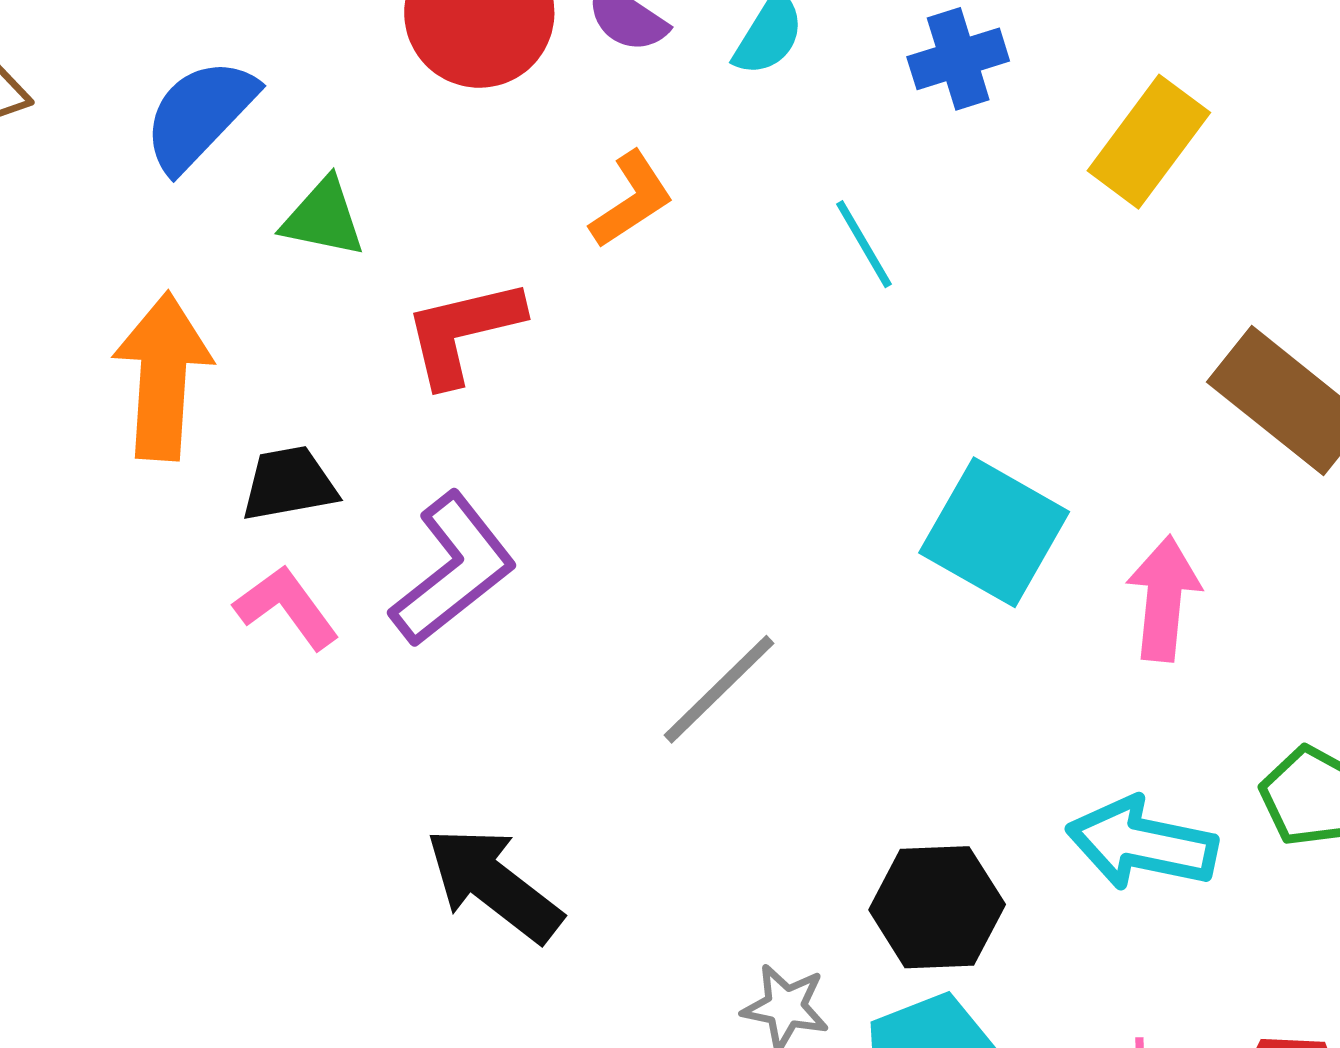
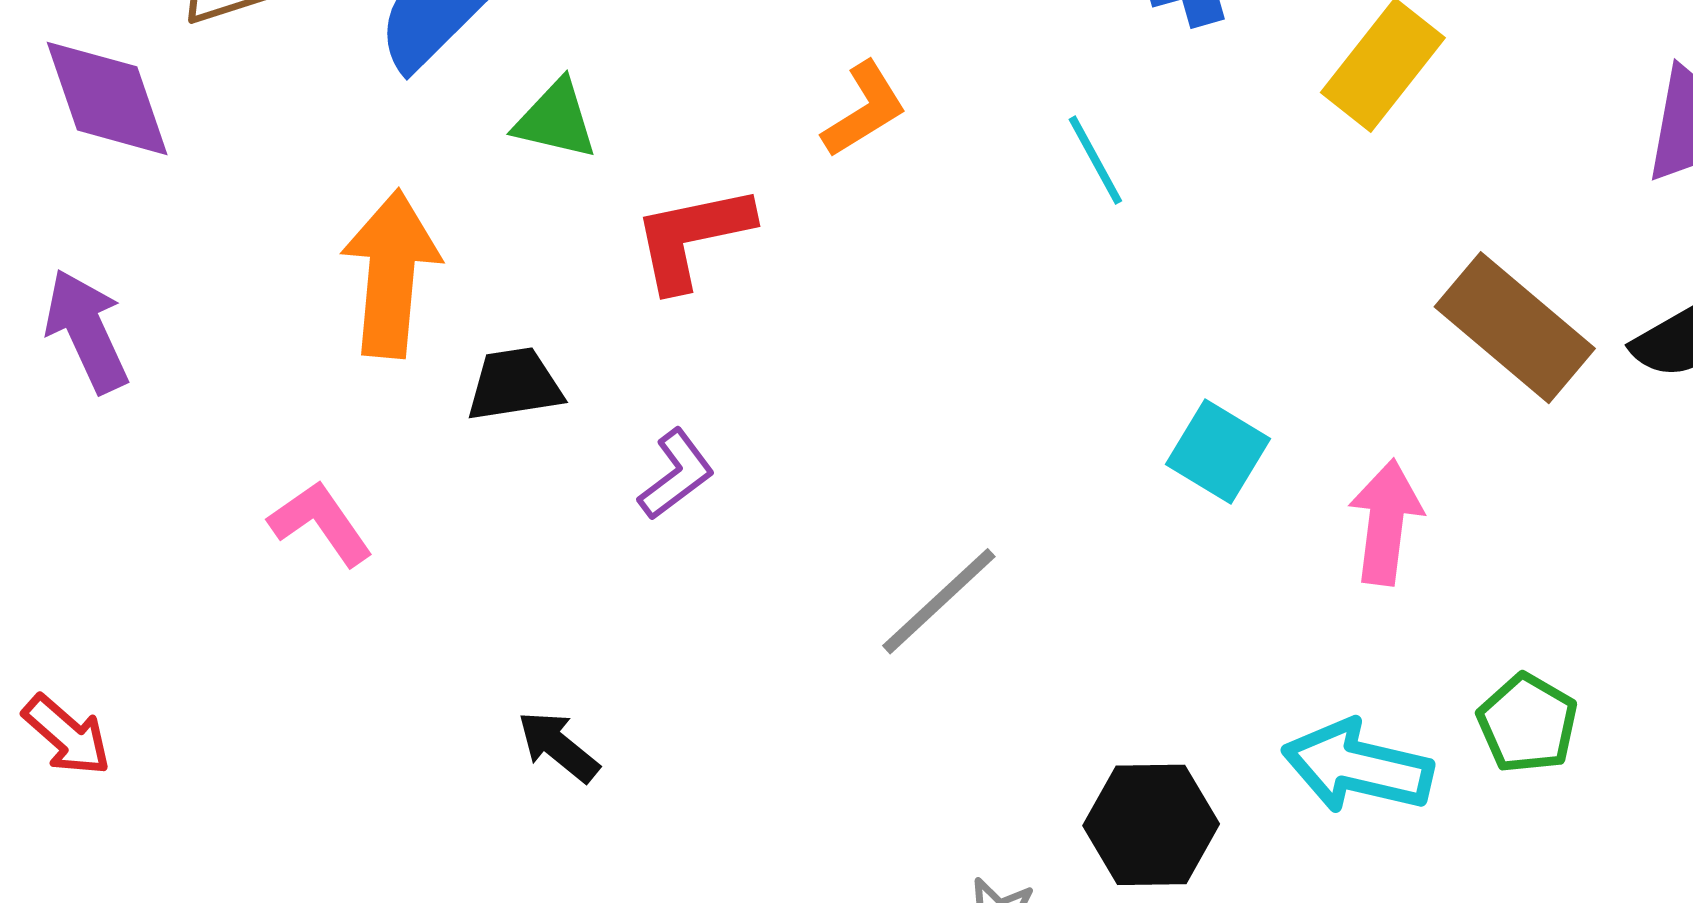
cyan square: (994, 532) -> (1218, 452), size x0.7
purple L-shape: (453, 569) -> (676, 474), size x0.6
pink L-shape: (287, 607) -> (321, 523), moved
black arrow: (494, 884) -> (558, 746), moved, size x0.6

